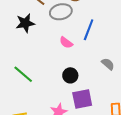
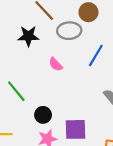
pink semicircle: (66, 43) -> (56, 64), moved
black circle: (70, 75) -> (43, 115), moved

